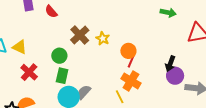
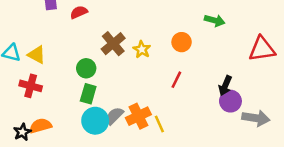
red semicircle: (51, 12) -> (79, 12), turned 104
green arrow: (168, 13) -> (215, 20), moved
orange circle: (128, 51) -> (182, 42), moved
red cross: (29, 72) -> (31, 86), moved, turned -30
orange cross: (131, 81) -> (138, 116), moved, turned 30

